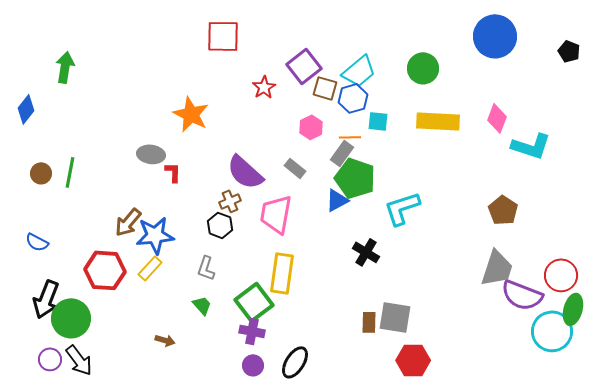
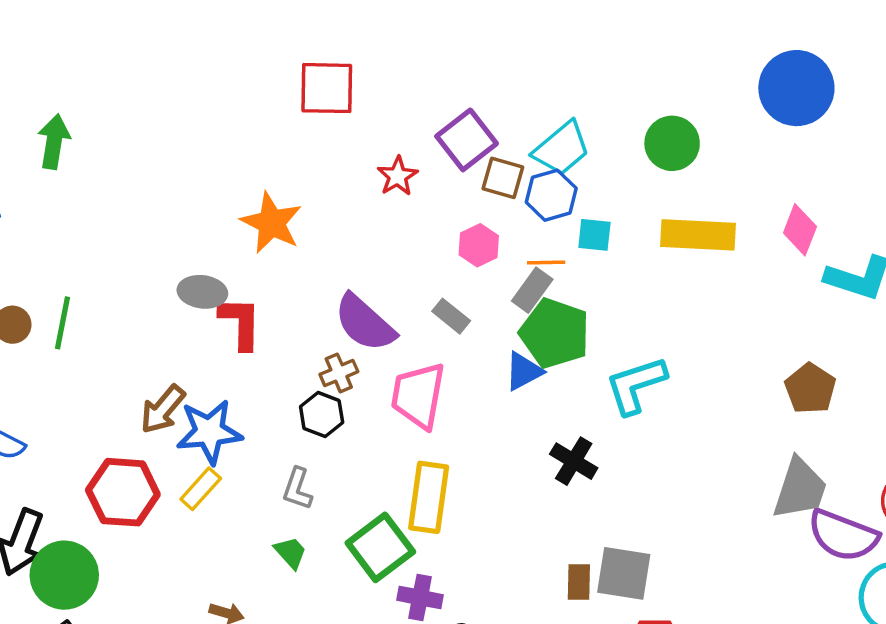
red L-shape: (173, 172) -> (240, 323), size x1.6
purple cross: (252, 331) -> (420, 598), moved

